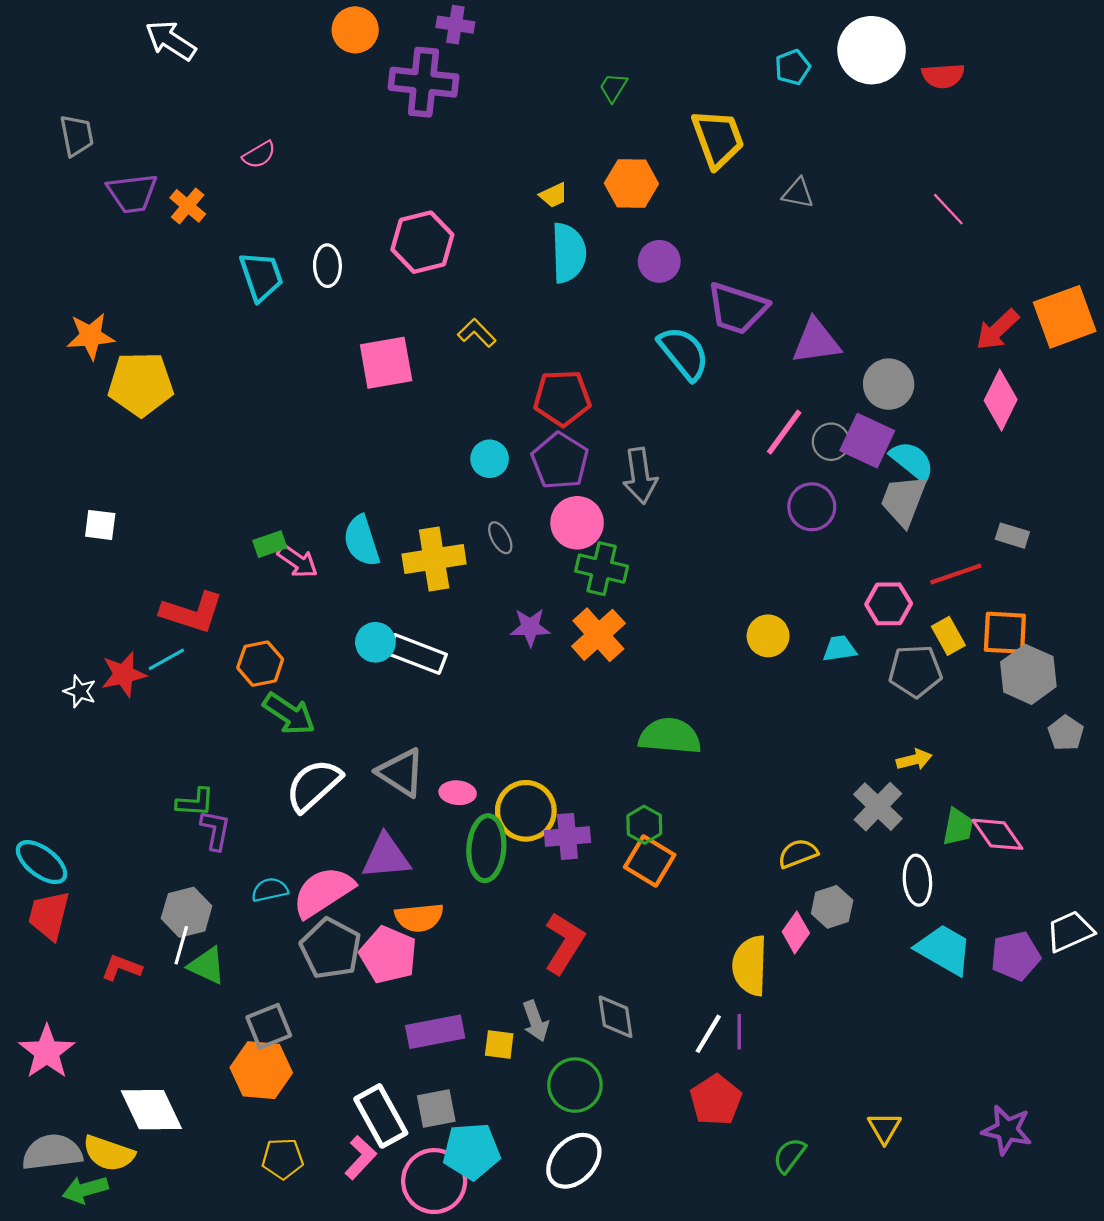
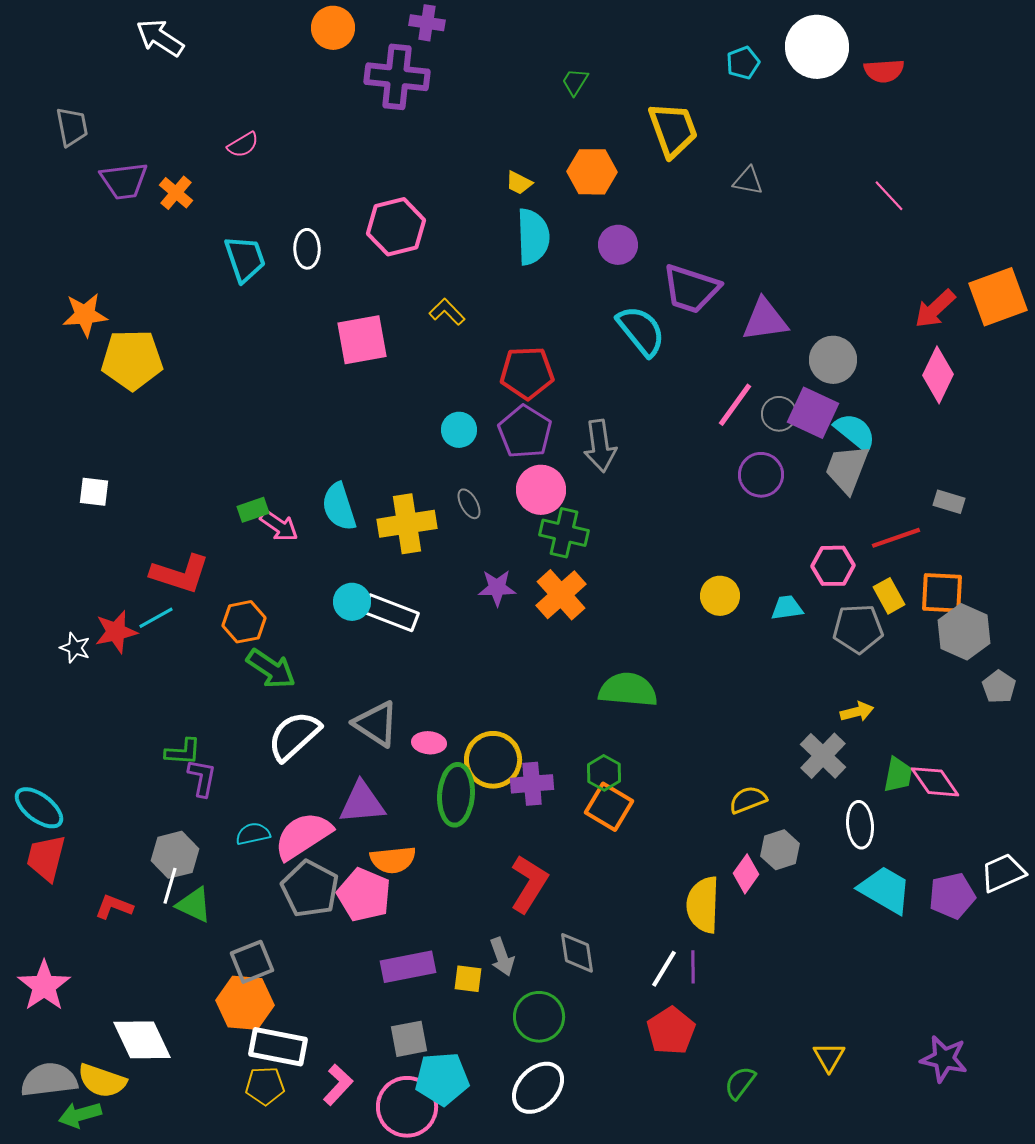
yellow trapezoid: (554, 195) -> (519, 183), turned 52
white rectangle: (381, 1116) -> (278, 1047), moved, turned -50

